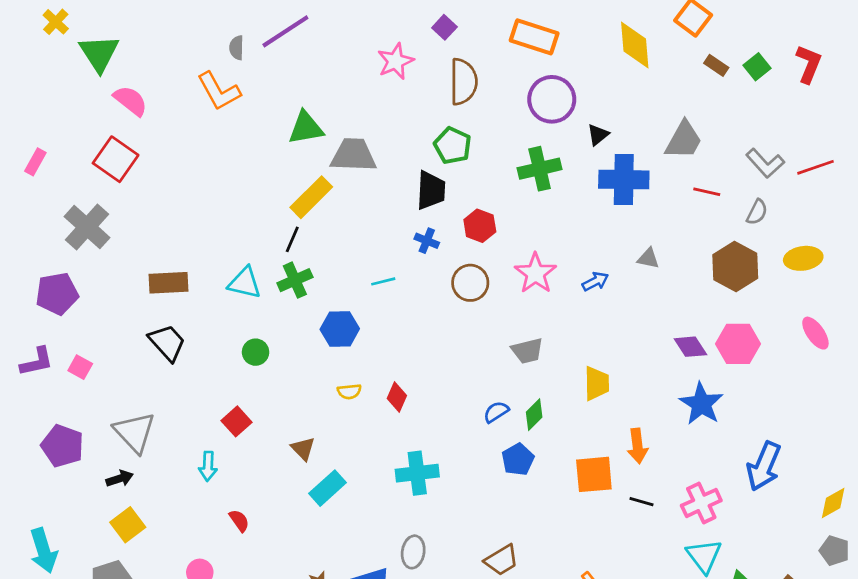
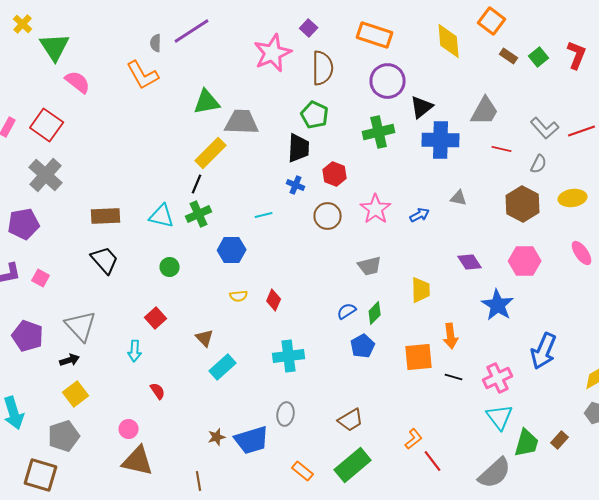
pink star: (395, 61) -> (273, 53), size x1.4
black triangle: (598, 135) -> (422, 107), size x1.4
red square: (116, 159) -> (47, 125), moved
purple diamond: (690, 347) -> (470, 262), moved

